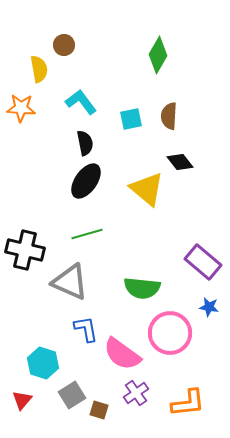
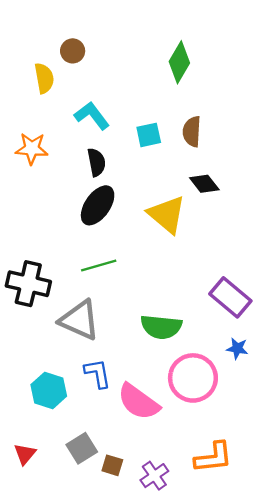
orange star: (21, 108) -> (32, 149), moved
cyan hexagon: (43, 363) -> (49, 390), moved
purple cross: (136, 393) -> (154, 476), moved

